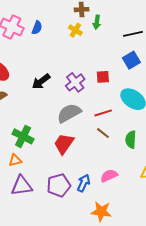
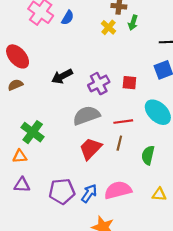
brown line: (103, 133) -> (119, 143), turned 56
red trapezoid: (64, 144) -> (90, 149), moved
pink semicircle: (109, 176) -> (118, 190), size x1.4
purple triangle: (22, 186) -> (22, 185), size x0.7

